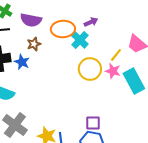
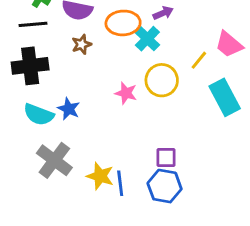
blue star: (22, 62) -> (69, 109), moved
pink star: (113, 71) -> (126, 93), moved

